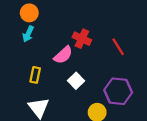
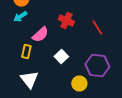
cyan arrow: (28, 34) -> (20, 16), turned 32
pink semicircle: (63, 55) -> (40, 34), moved

